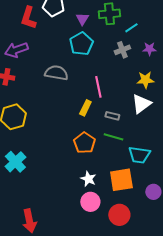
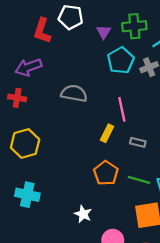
cyan pentagon: (81, 44) -> (121, 60), moved
green line: (113, 137) -> (139, 180), moved
cyan cross: (15, 162) -> (27, 195), turned -35
white star: (88, 179) -> (83, 214), moved

